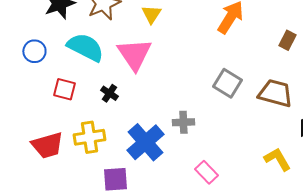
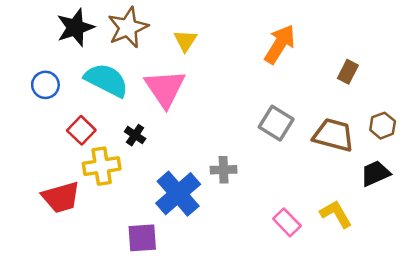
red square: (64, 89) -> (81, 130), turned 30
yellow cross: (89, 137) -> (102, 166), moved
pink rectangle: (206, 172) -> (287, 222), moved

